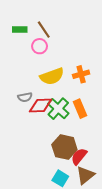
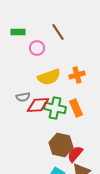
brown line: (44, 30) -> (58, 32), moved
green cross: (58, 109) -> (55, 108), turned -30

